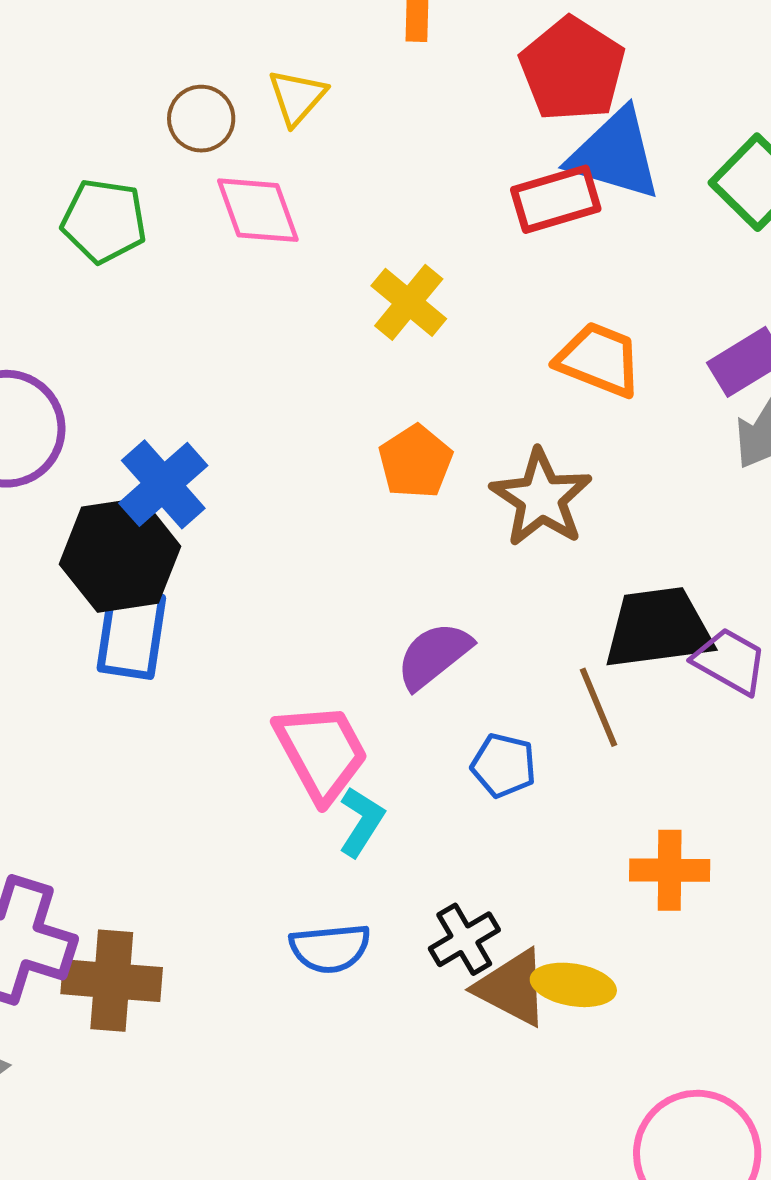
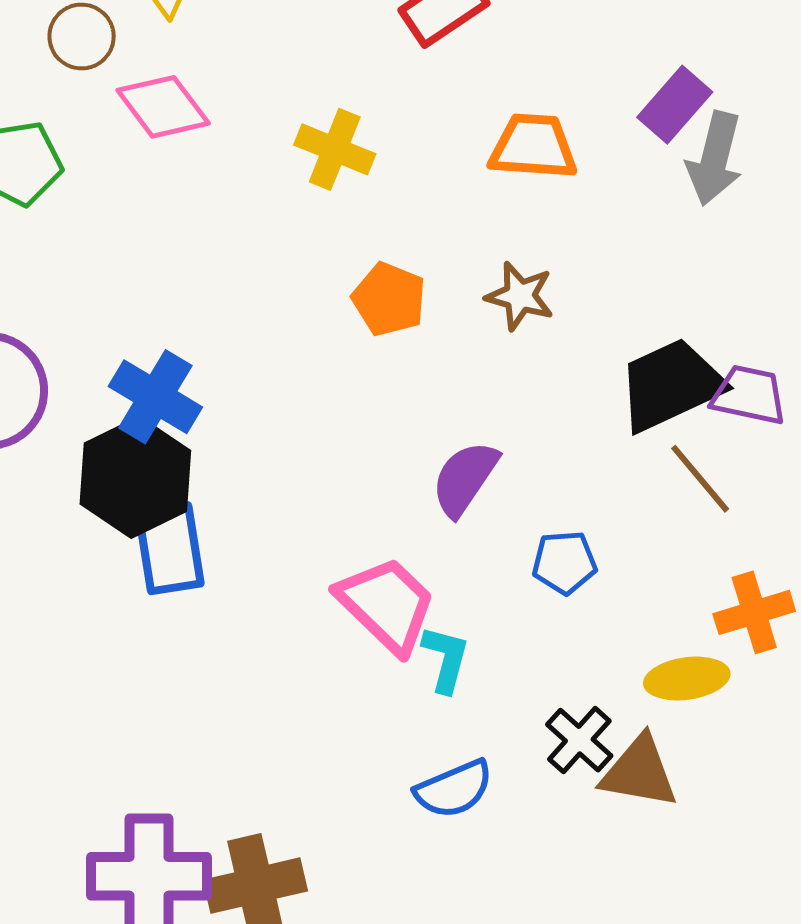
brown star: (541, 498) -> (520, 296), size x0.7
brown line: (598, 707) -> (700, 479), moved
yellow ellipse: (573, 985) -> (687, 679), moved

